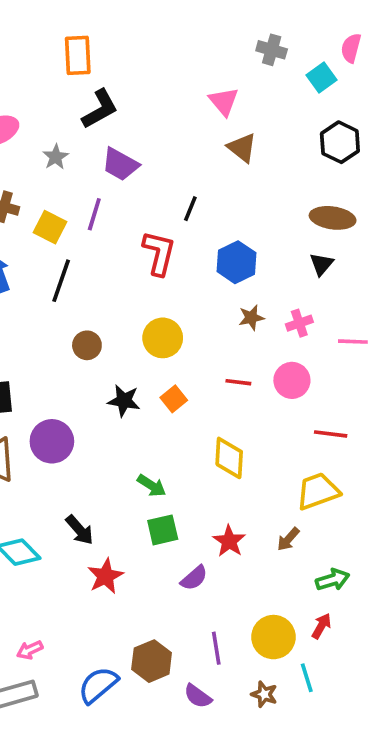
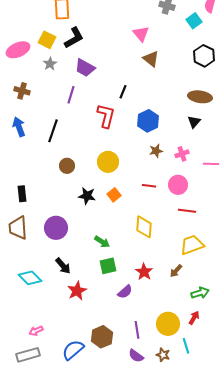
yellow square: (50, 227) -> (47, 40), moved
red line: (331, 434) -> (187, 211), moved
purple circle: (52, 441) -> (56, 228), moved
purple semicircle: (198, 696) -> (136, 356), moved

